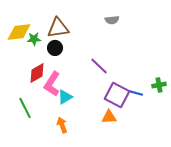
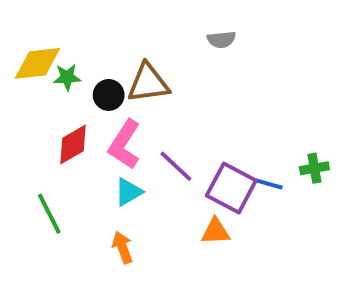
brown triangle: (58, 28) -> (148, 83), moved
purple line: (99, 66) -> (176, 166), moved
pink L-shape: (52, 84) -> (124, 144), moved

